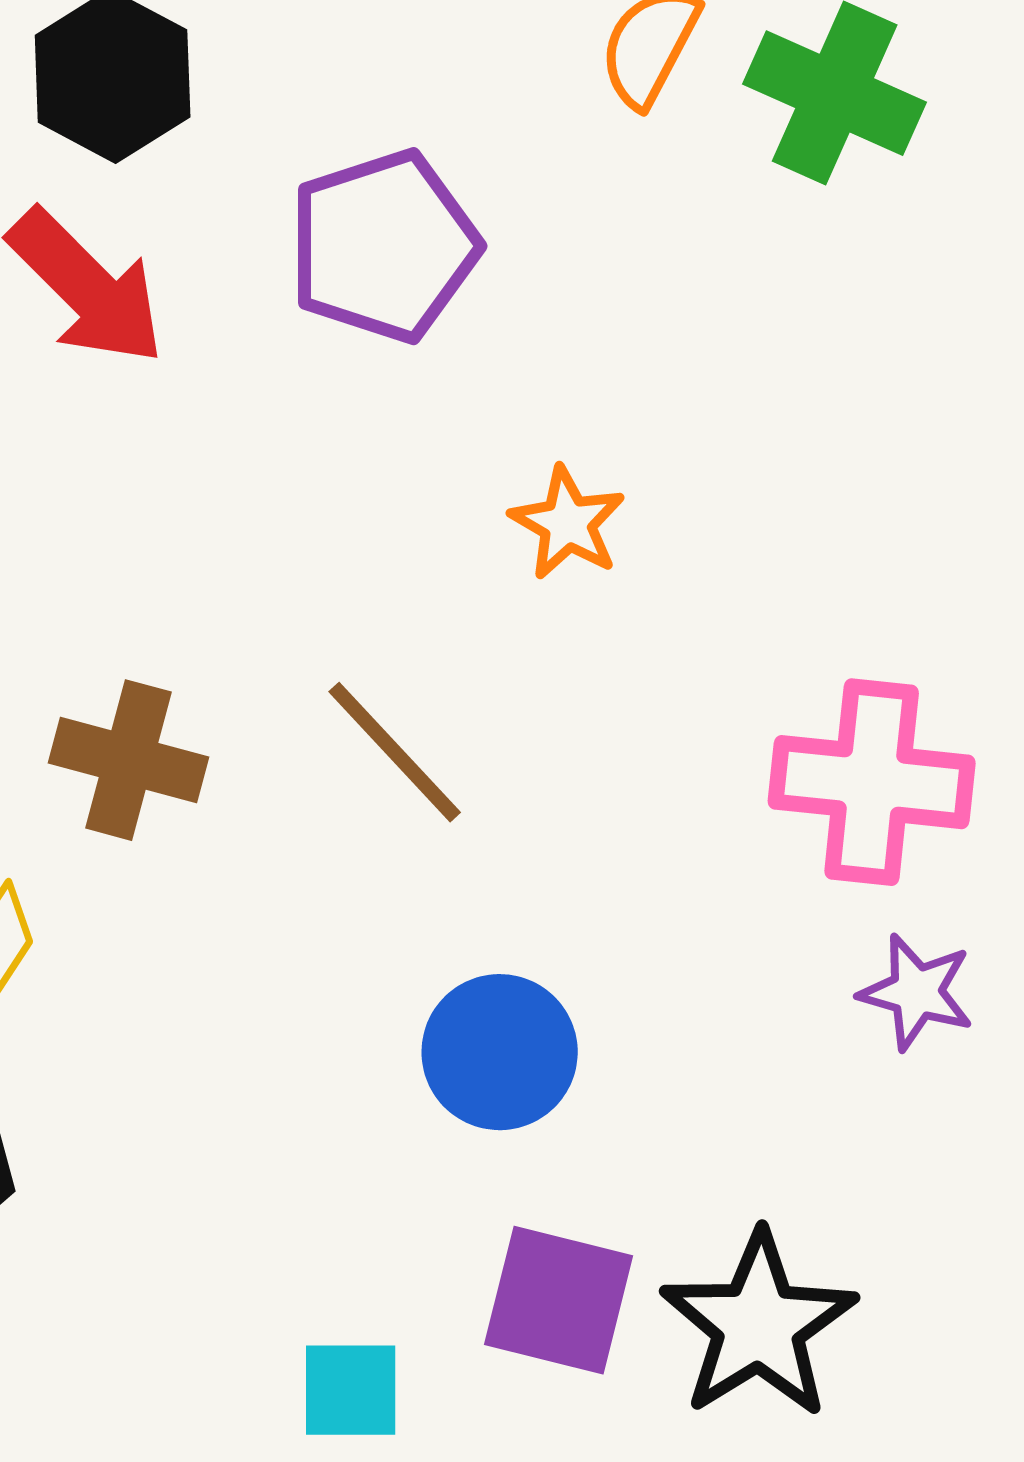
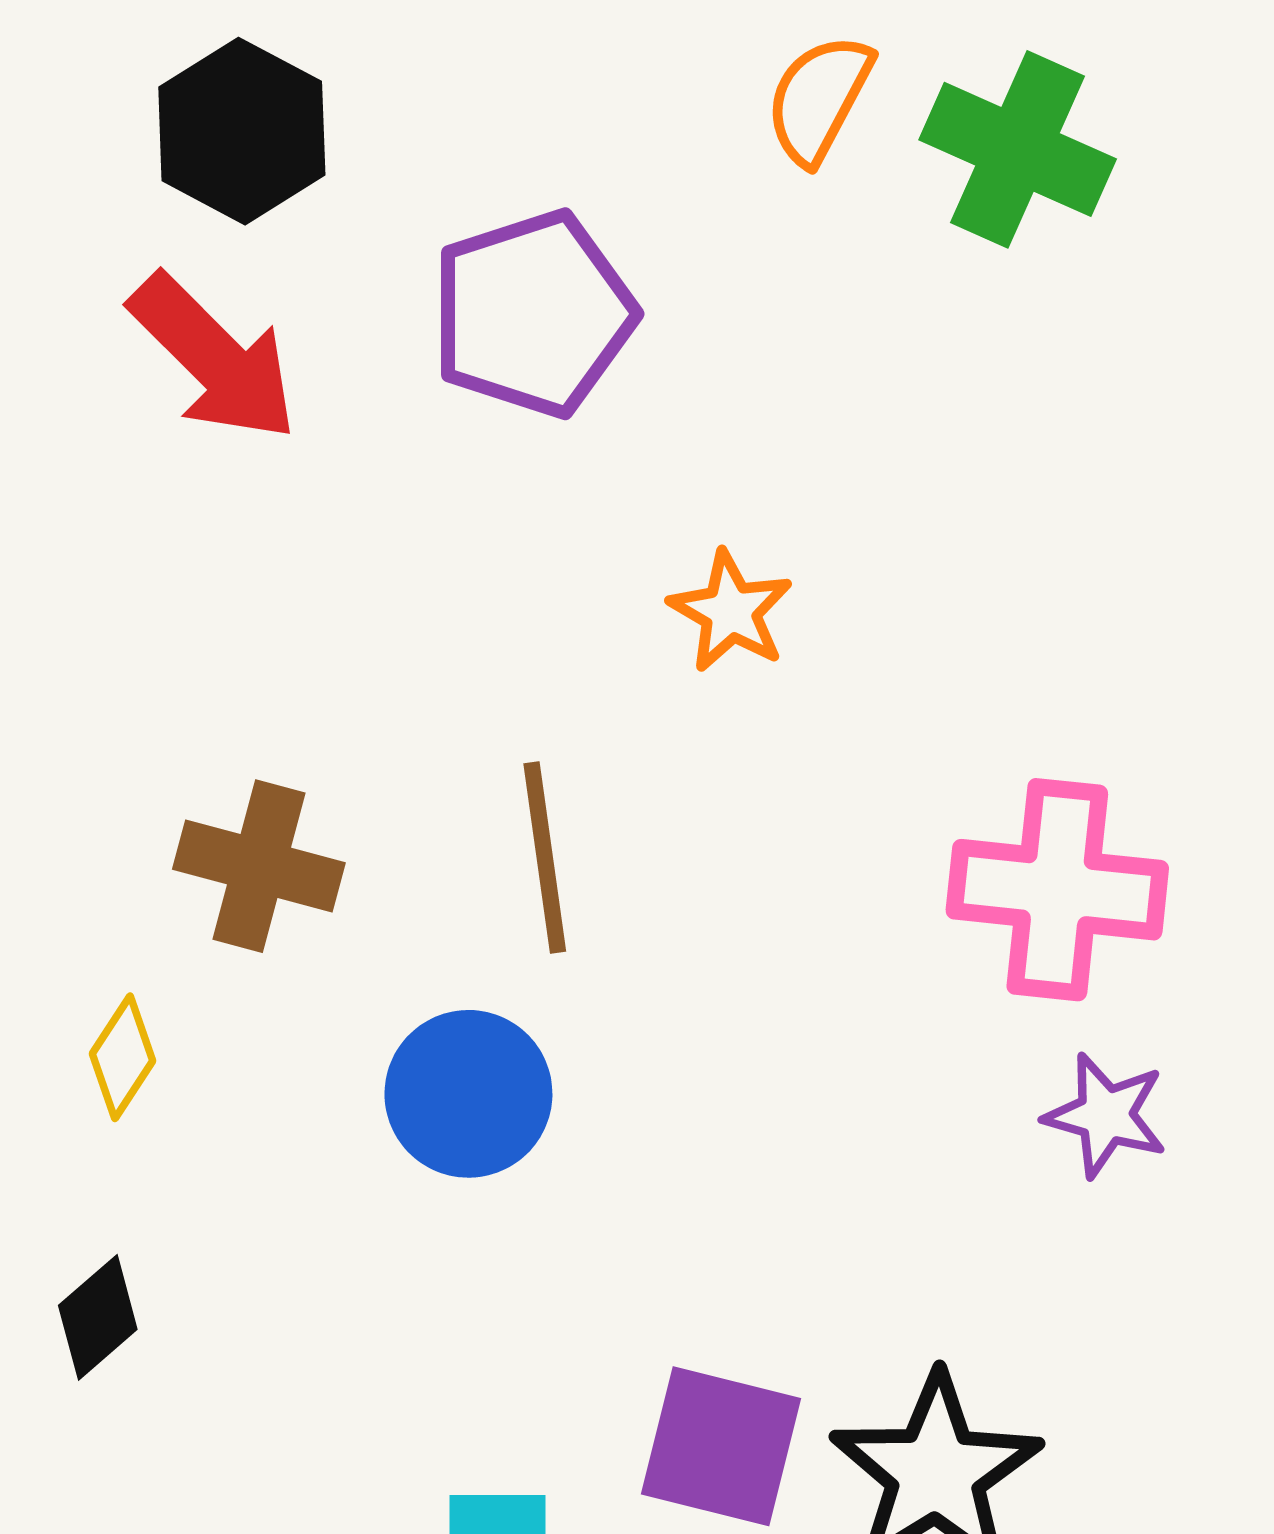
brown line: (395, 752) -> (545, 857), turned 35
blue circle: (500, 1052) -> (468, 1094), moved

